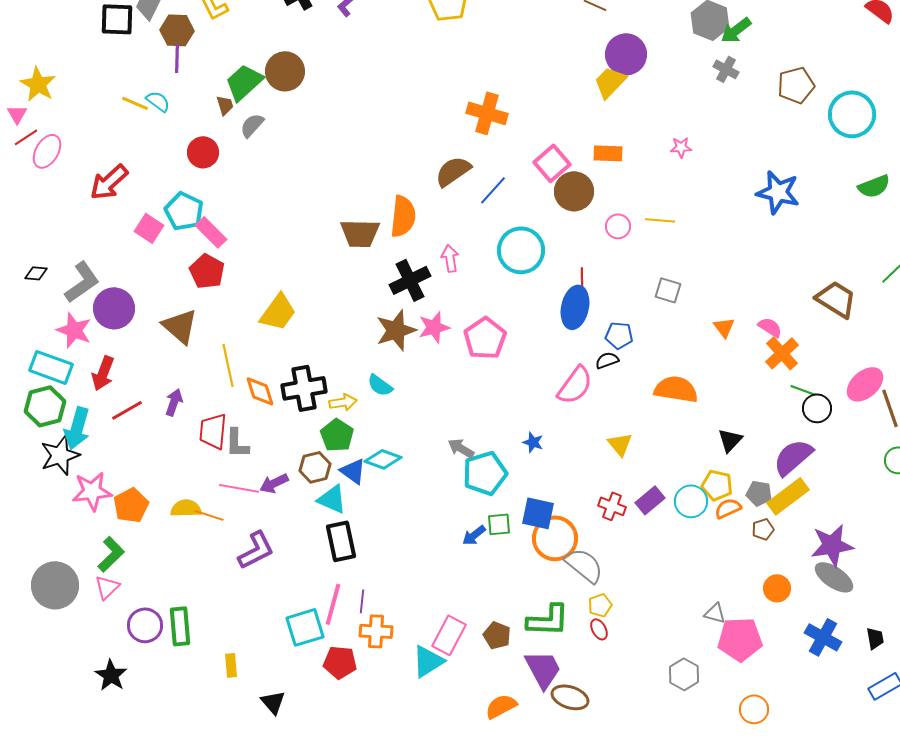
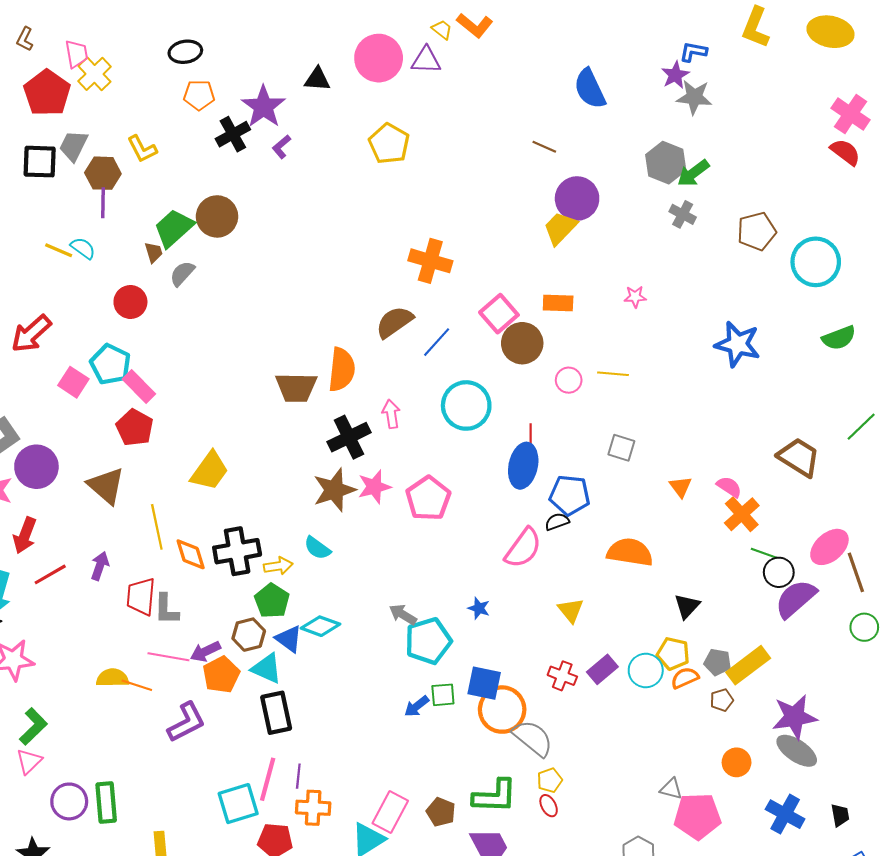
blue pentagon: (619, 335) -> (570, 495), size x1.4
purple semicircle: (793, 457) -> (796, 599), moved
orange pentagon: (131, 505) -> (221, 675), moved

